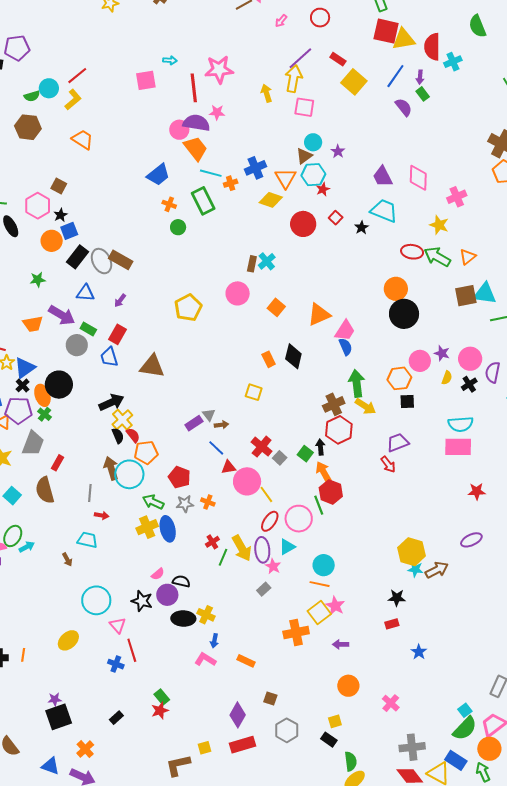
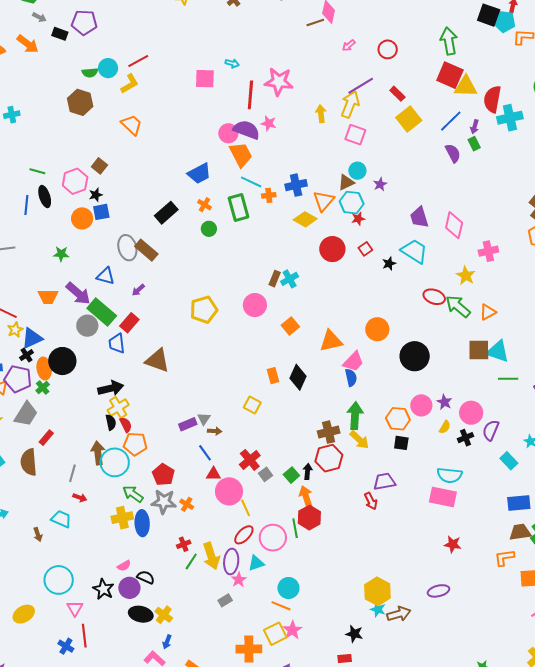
cyan cross: (453, 62) -> (510, 118), size x1.4
black rectangle: (78, 257) -> (166, 213), moved
orange circle: (396, 289) -> (377, 329), moved
green rectangle: (88, 329) -> (102, 312), size x1.8
gray star: (185, 504) -> (164, 502), size x1.4

